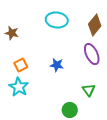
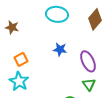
purple ellipse: (92, 54) -> (88, 61), moved
blue star: (57, 65) -> (60, 49), moved

